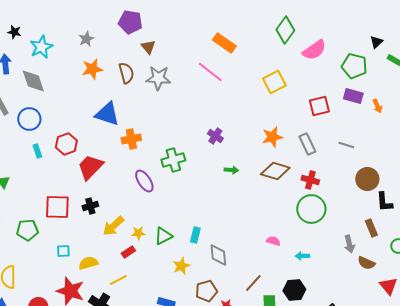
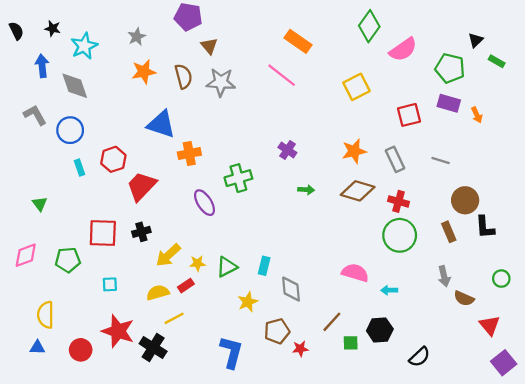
brown rectangle: (371, 228) -> (449, 232), moved
pink semicircle: (273, 241) -> (355, 273), size x1.6
yellow semicircle: (88, 263) -> (158, 293), moved

